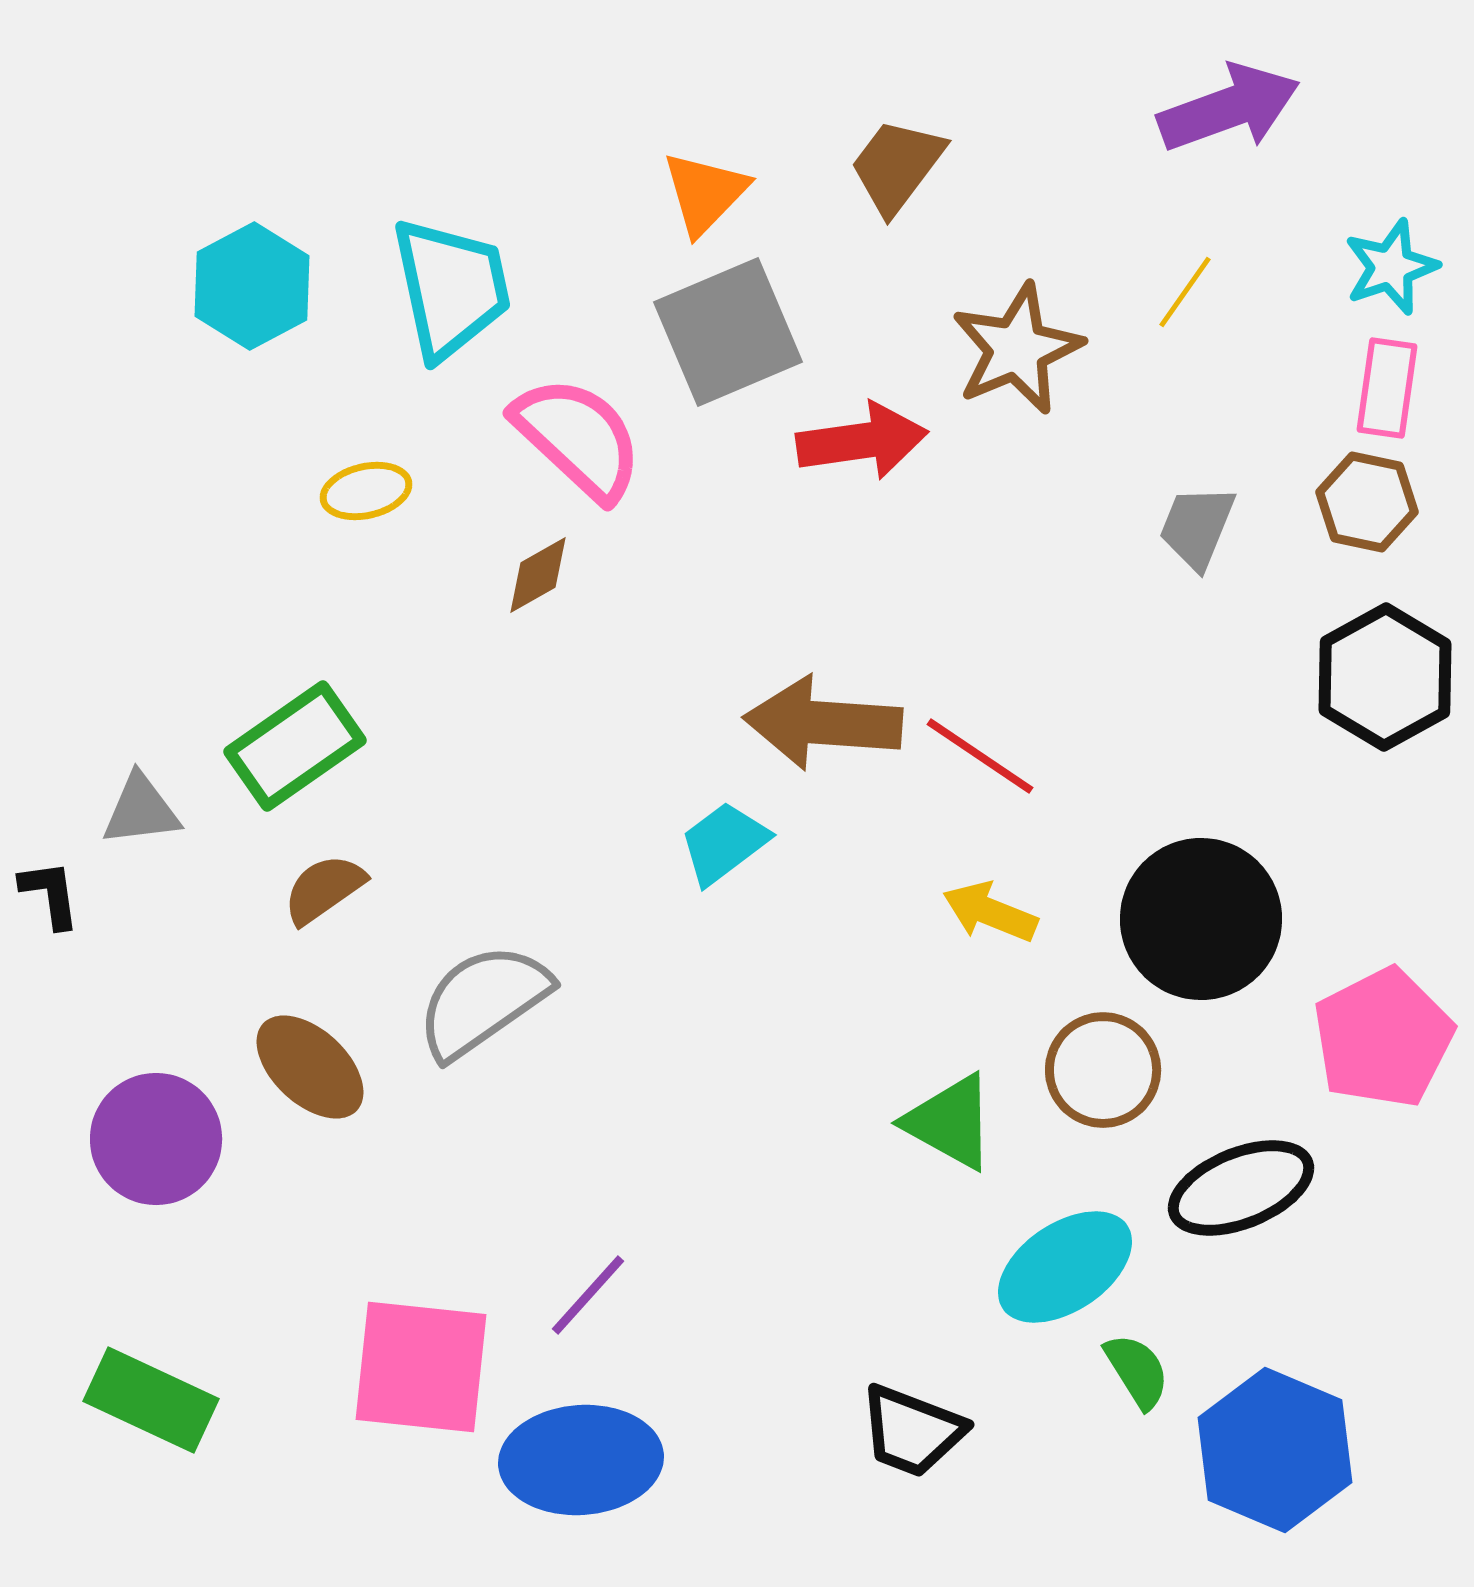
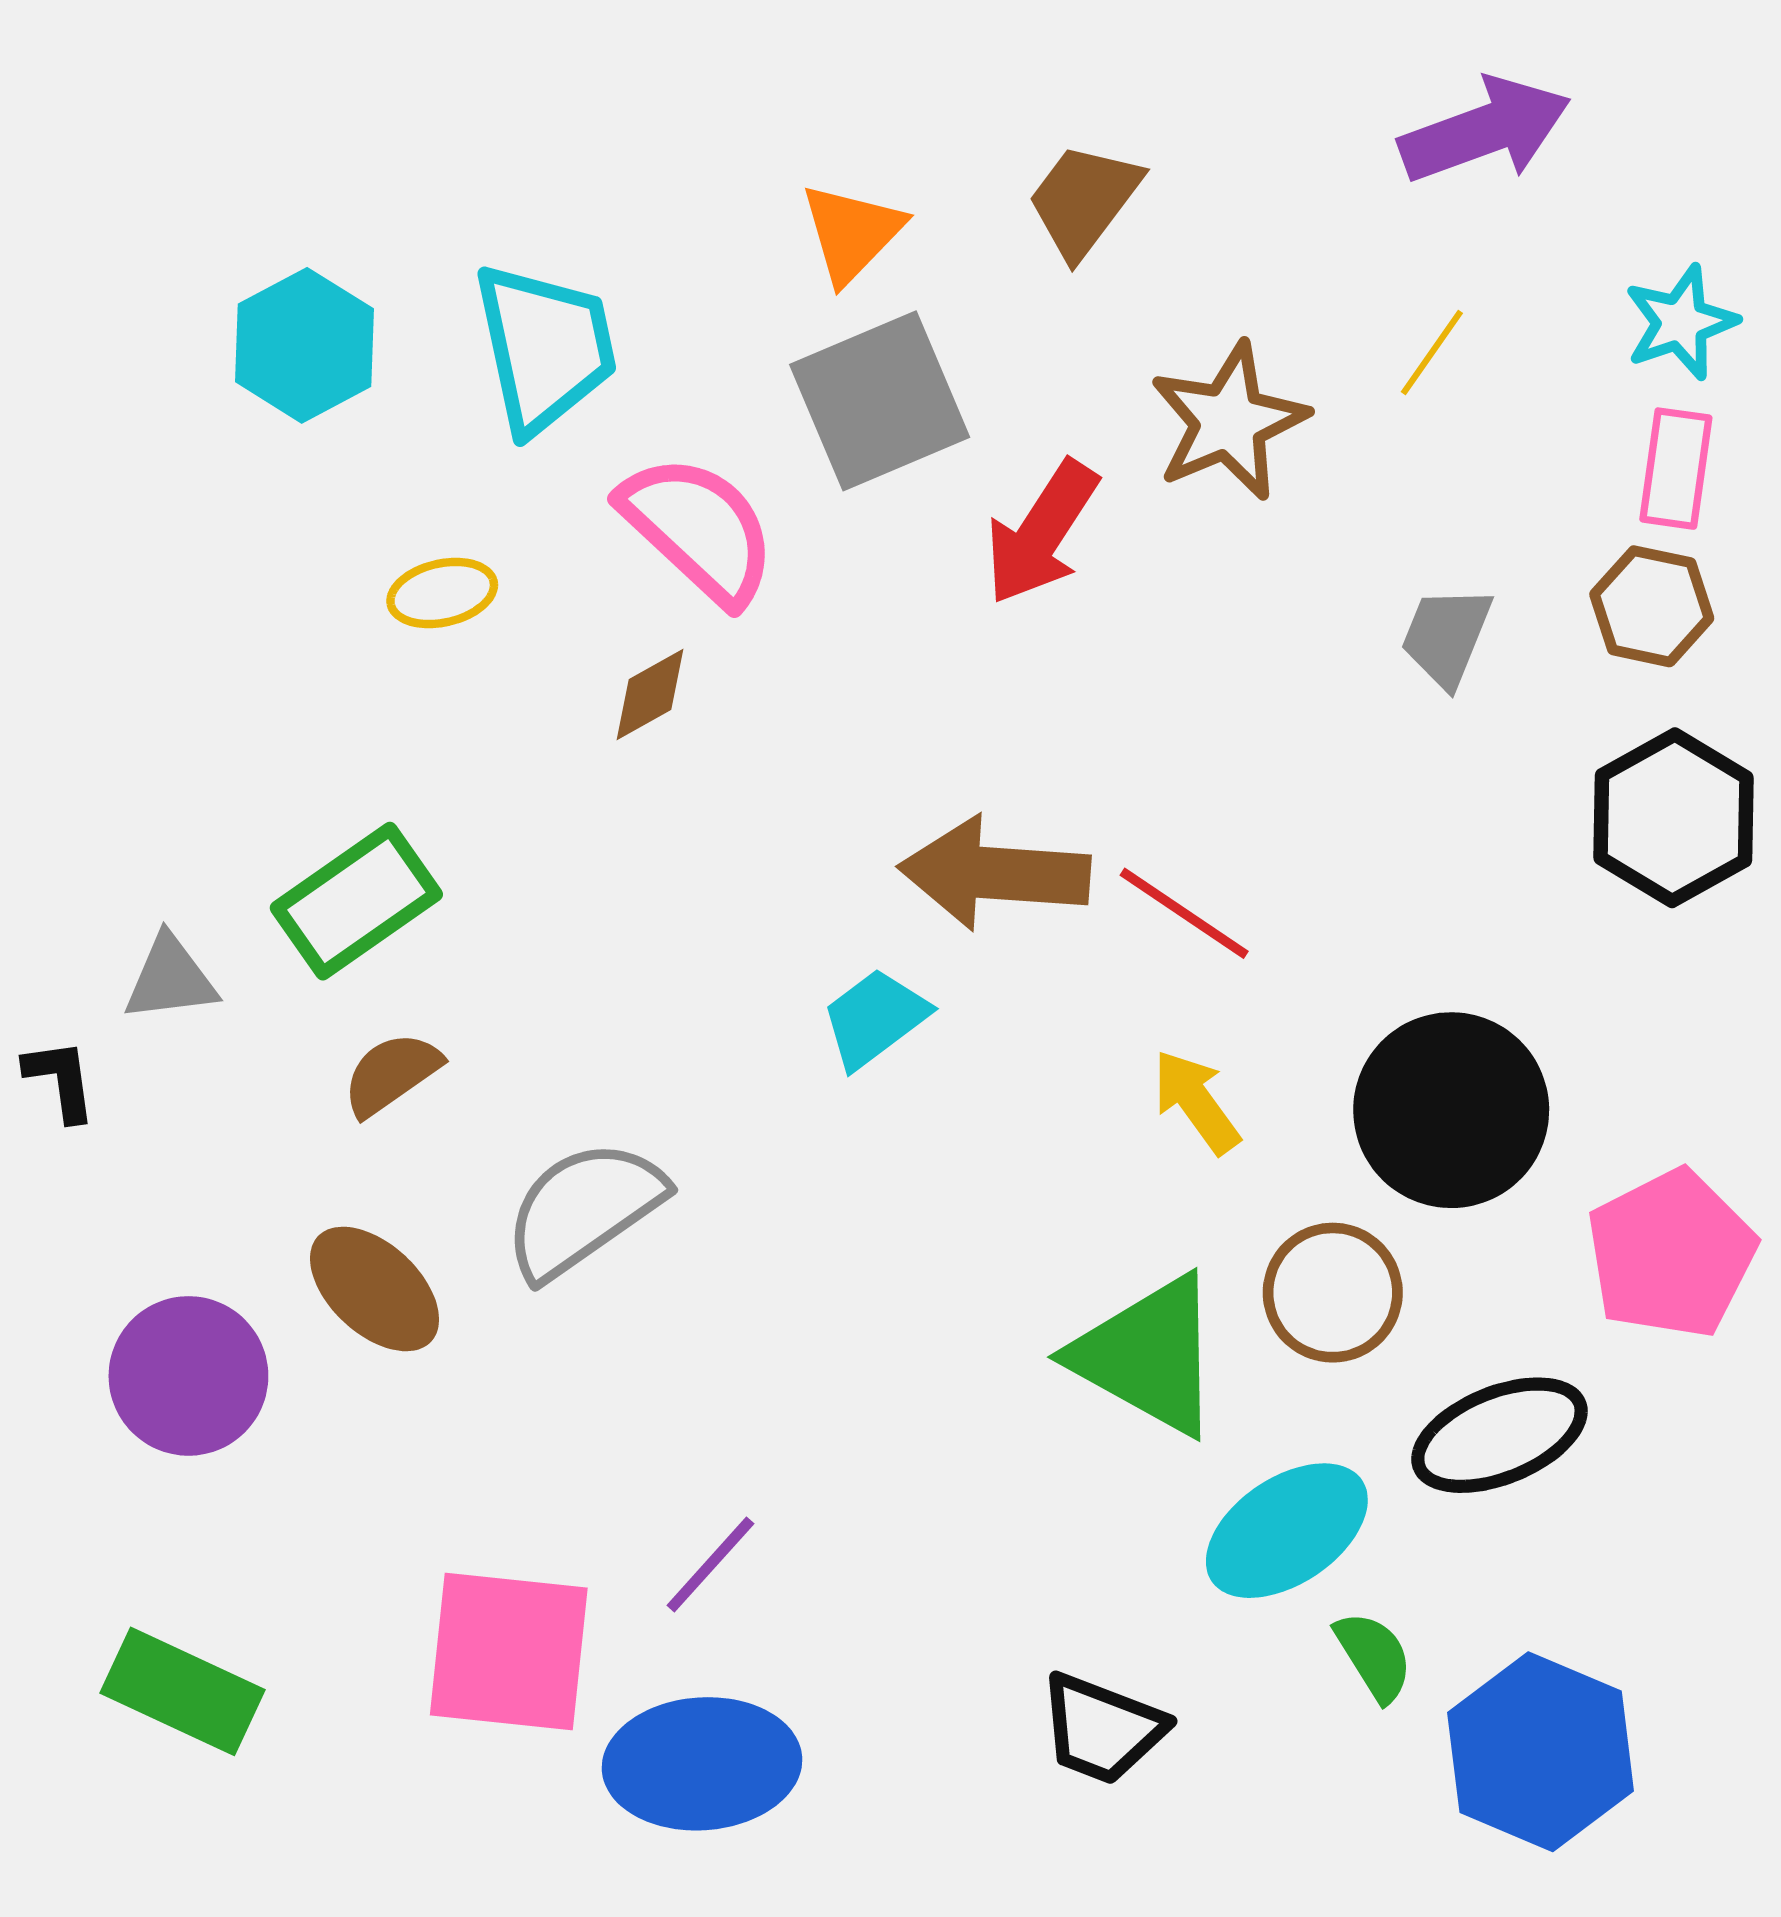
red arrow: (862, 441) -> (1042, 533), turned 131
yellow arrow: (990, 912) -> (1196, 1102), turned 32
green triangle: (950, 1122) -> (1148, 1355), size x1.4

